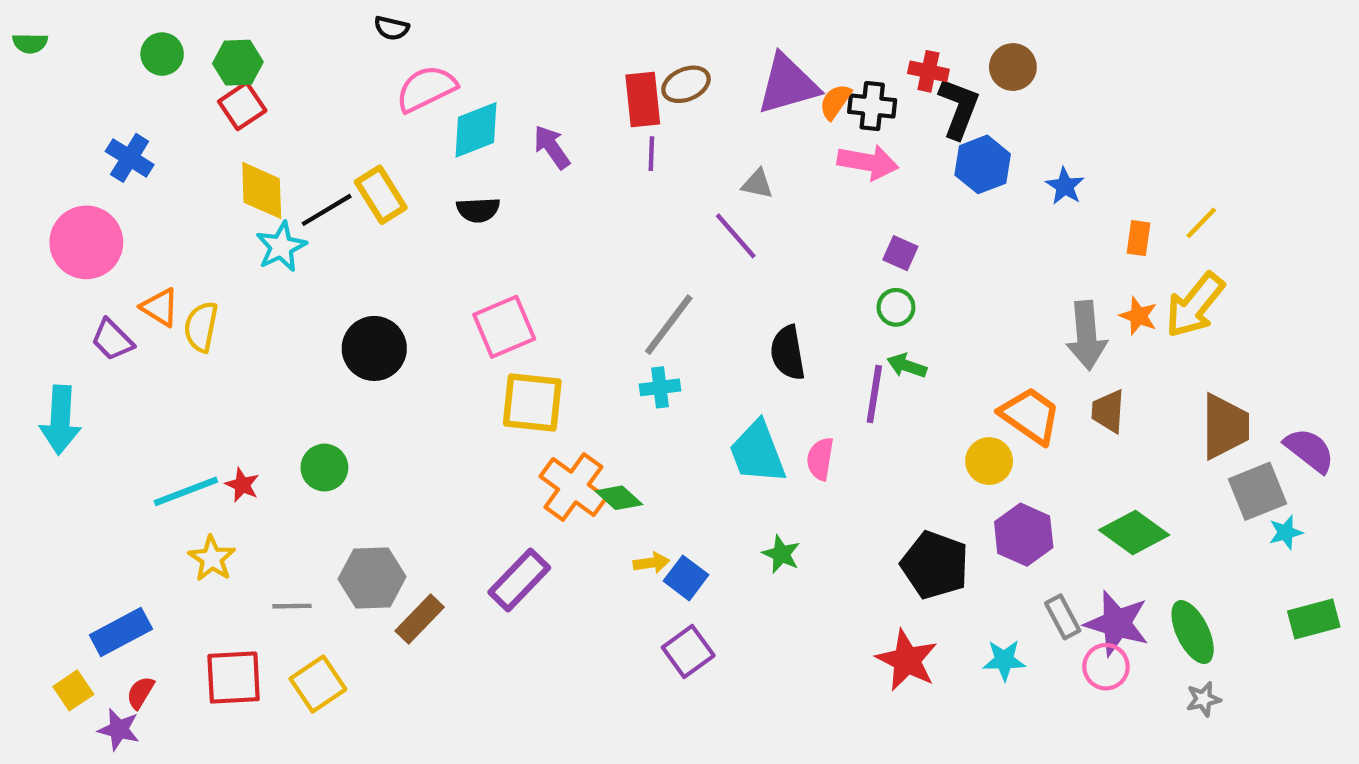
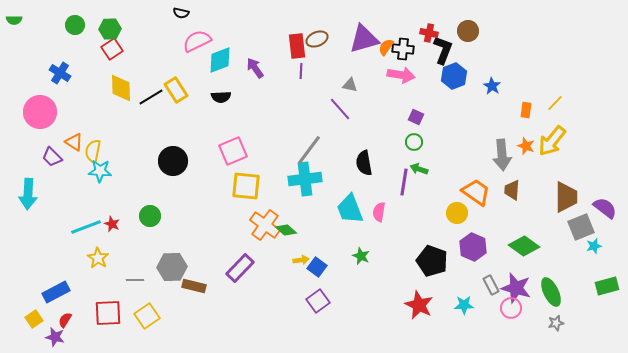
cyan star: (281, 247) -> (100, 171), moved, turned 30
cyan cross: (660, 387) -> (305, 179), size x1.8
brown rectangle: (420, 619) -> (194, 286), turned 60

